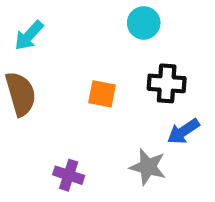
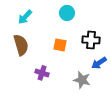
cyan circle: (144, 23) -> (67, 13), moved
purple cross: (69, 175) -> (42, 73), moved

